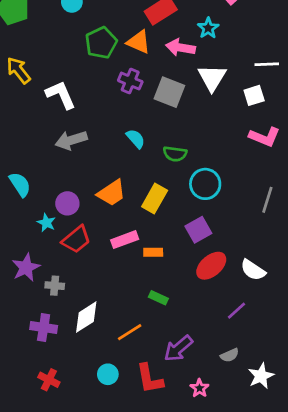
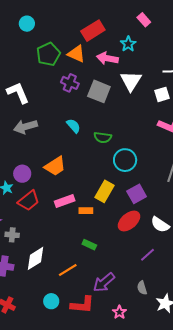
yellow rectangle: (155, 199) -> (105, 191), moved
purple square: (198, 230) -> (137, 194), moved
gray semicircle: (230, 355) -> (142, 288), turned 96
red L-shape: (150, 379) -> (82, 305), turned -75

